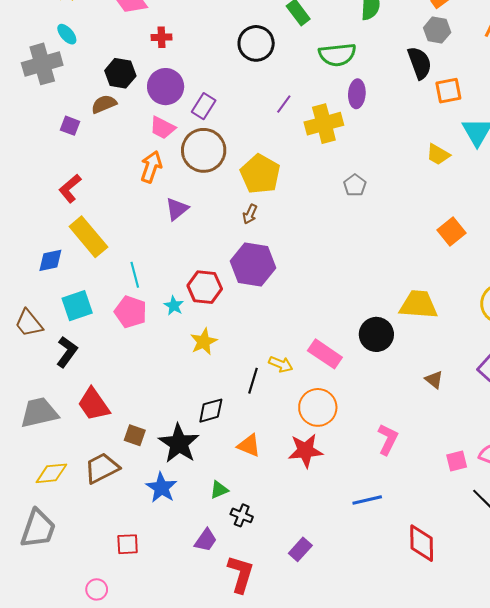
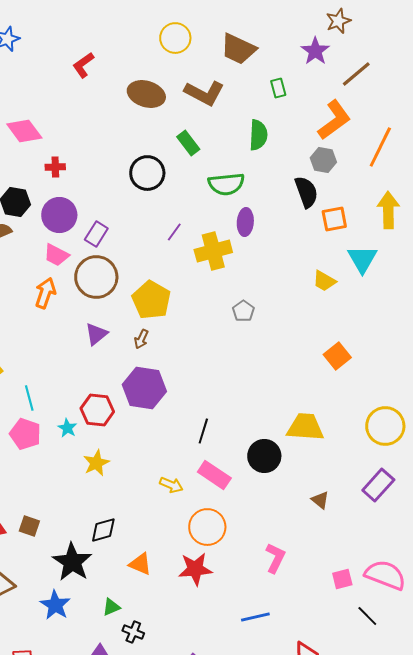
purple triangle: (177, 209) -> (96, 334), moved
black line: (253, 381) -> (203, 431), moved
brown square: (135, 435) -> (29, 526), moved

